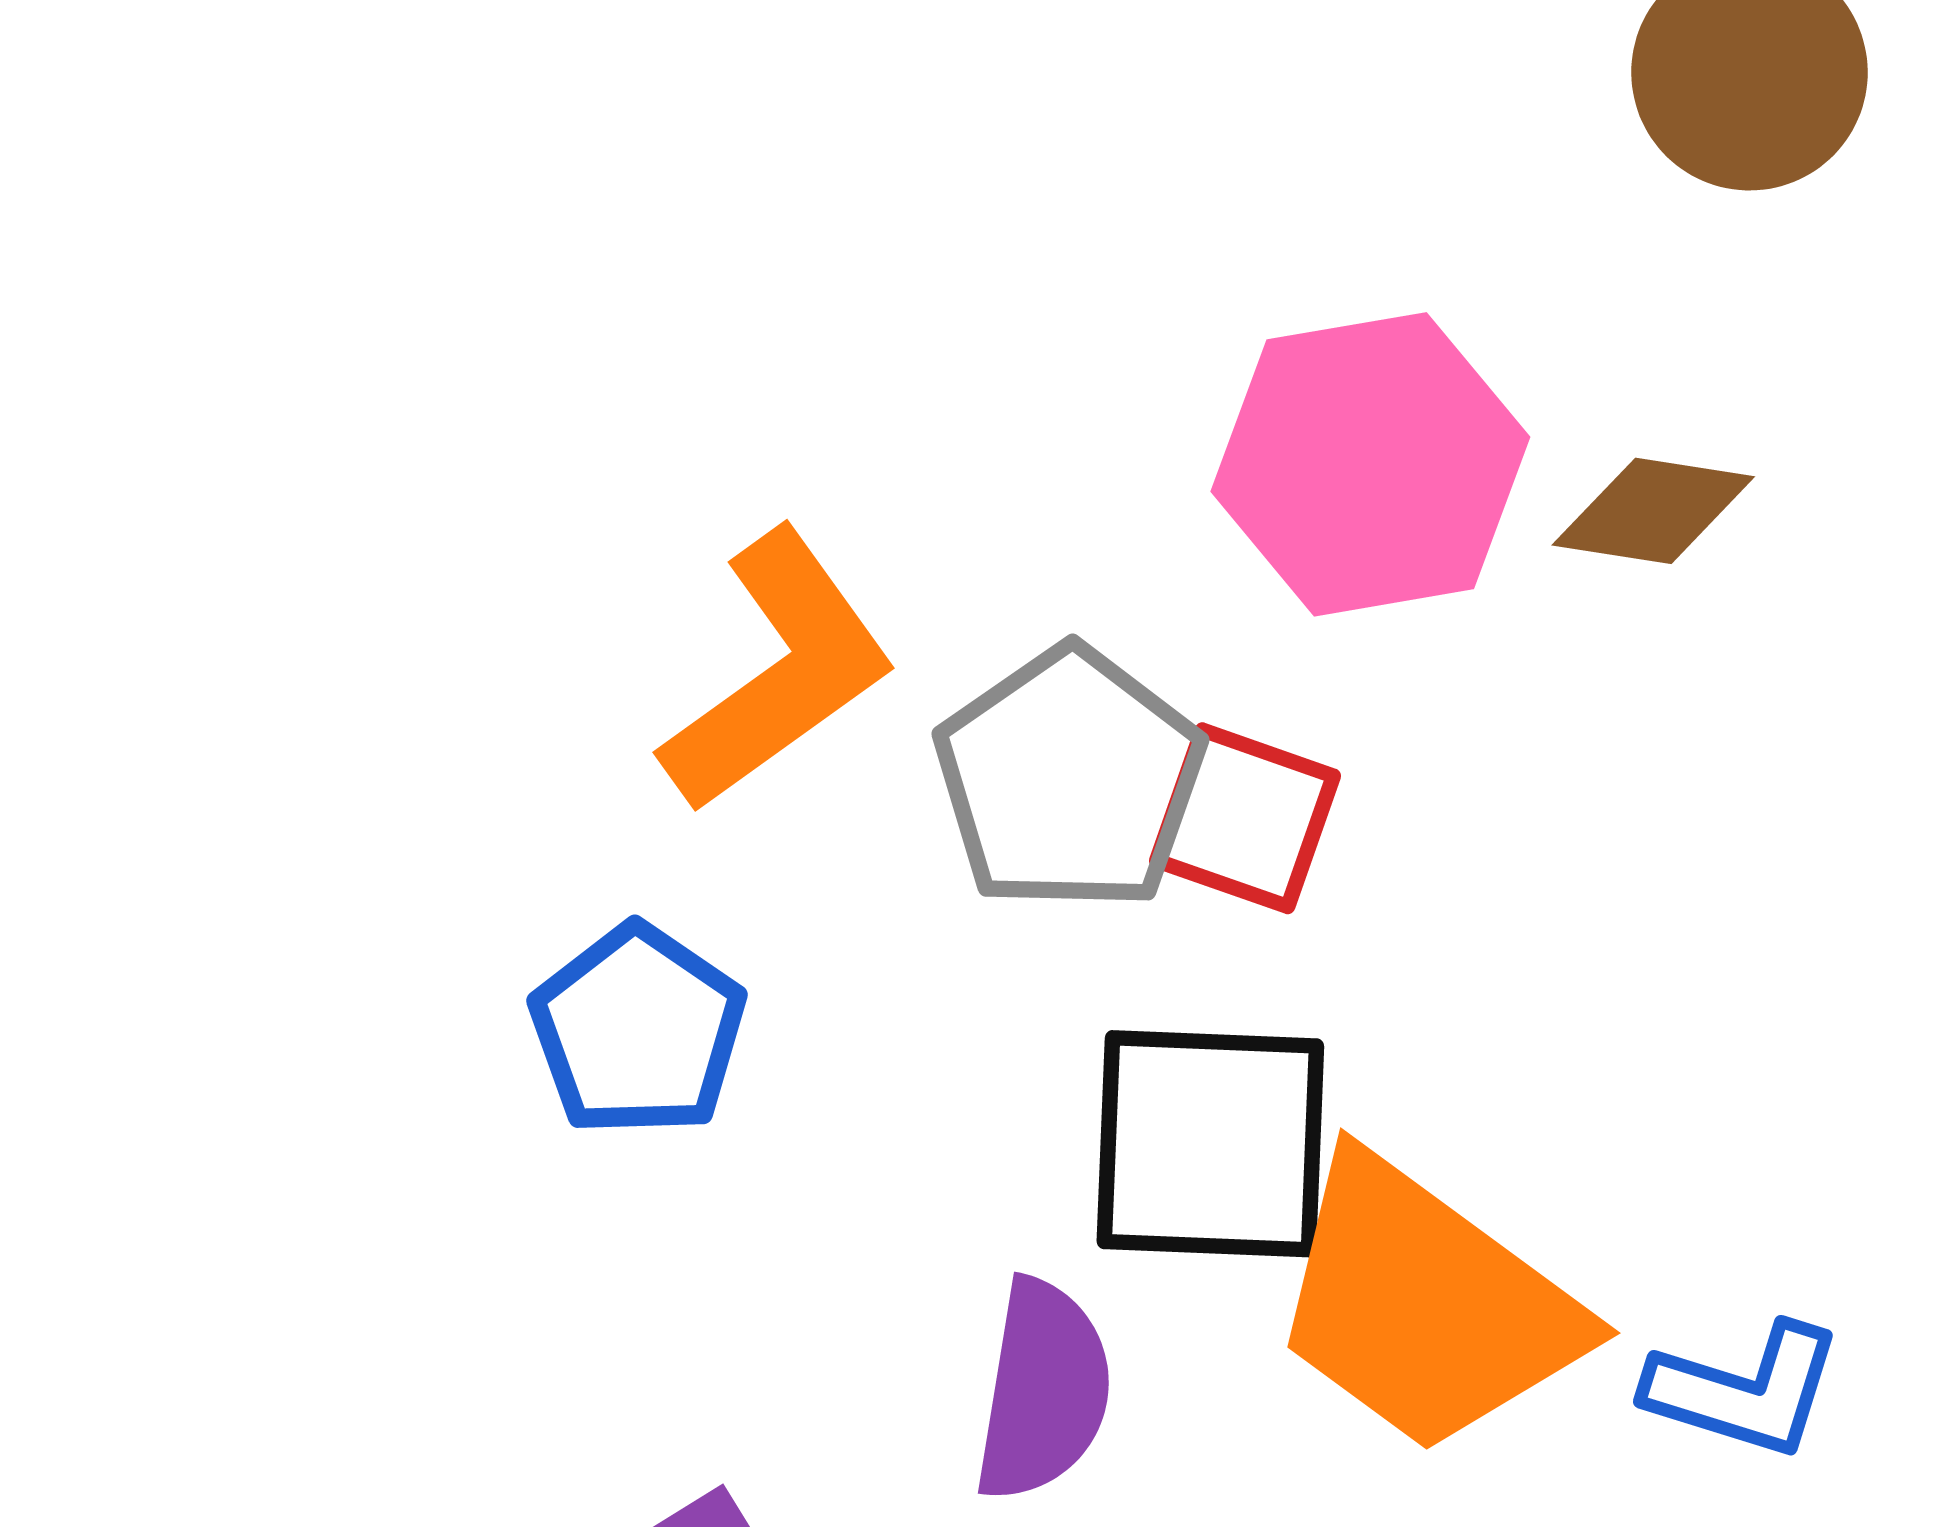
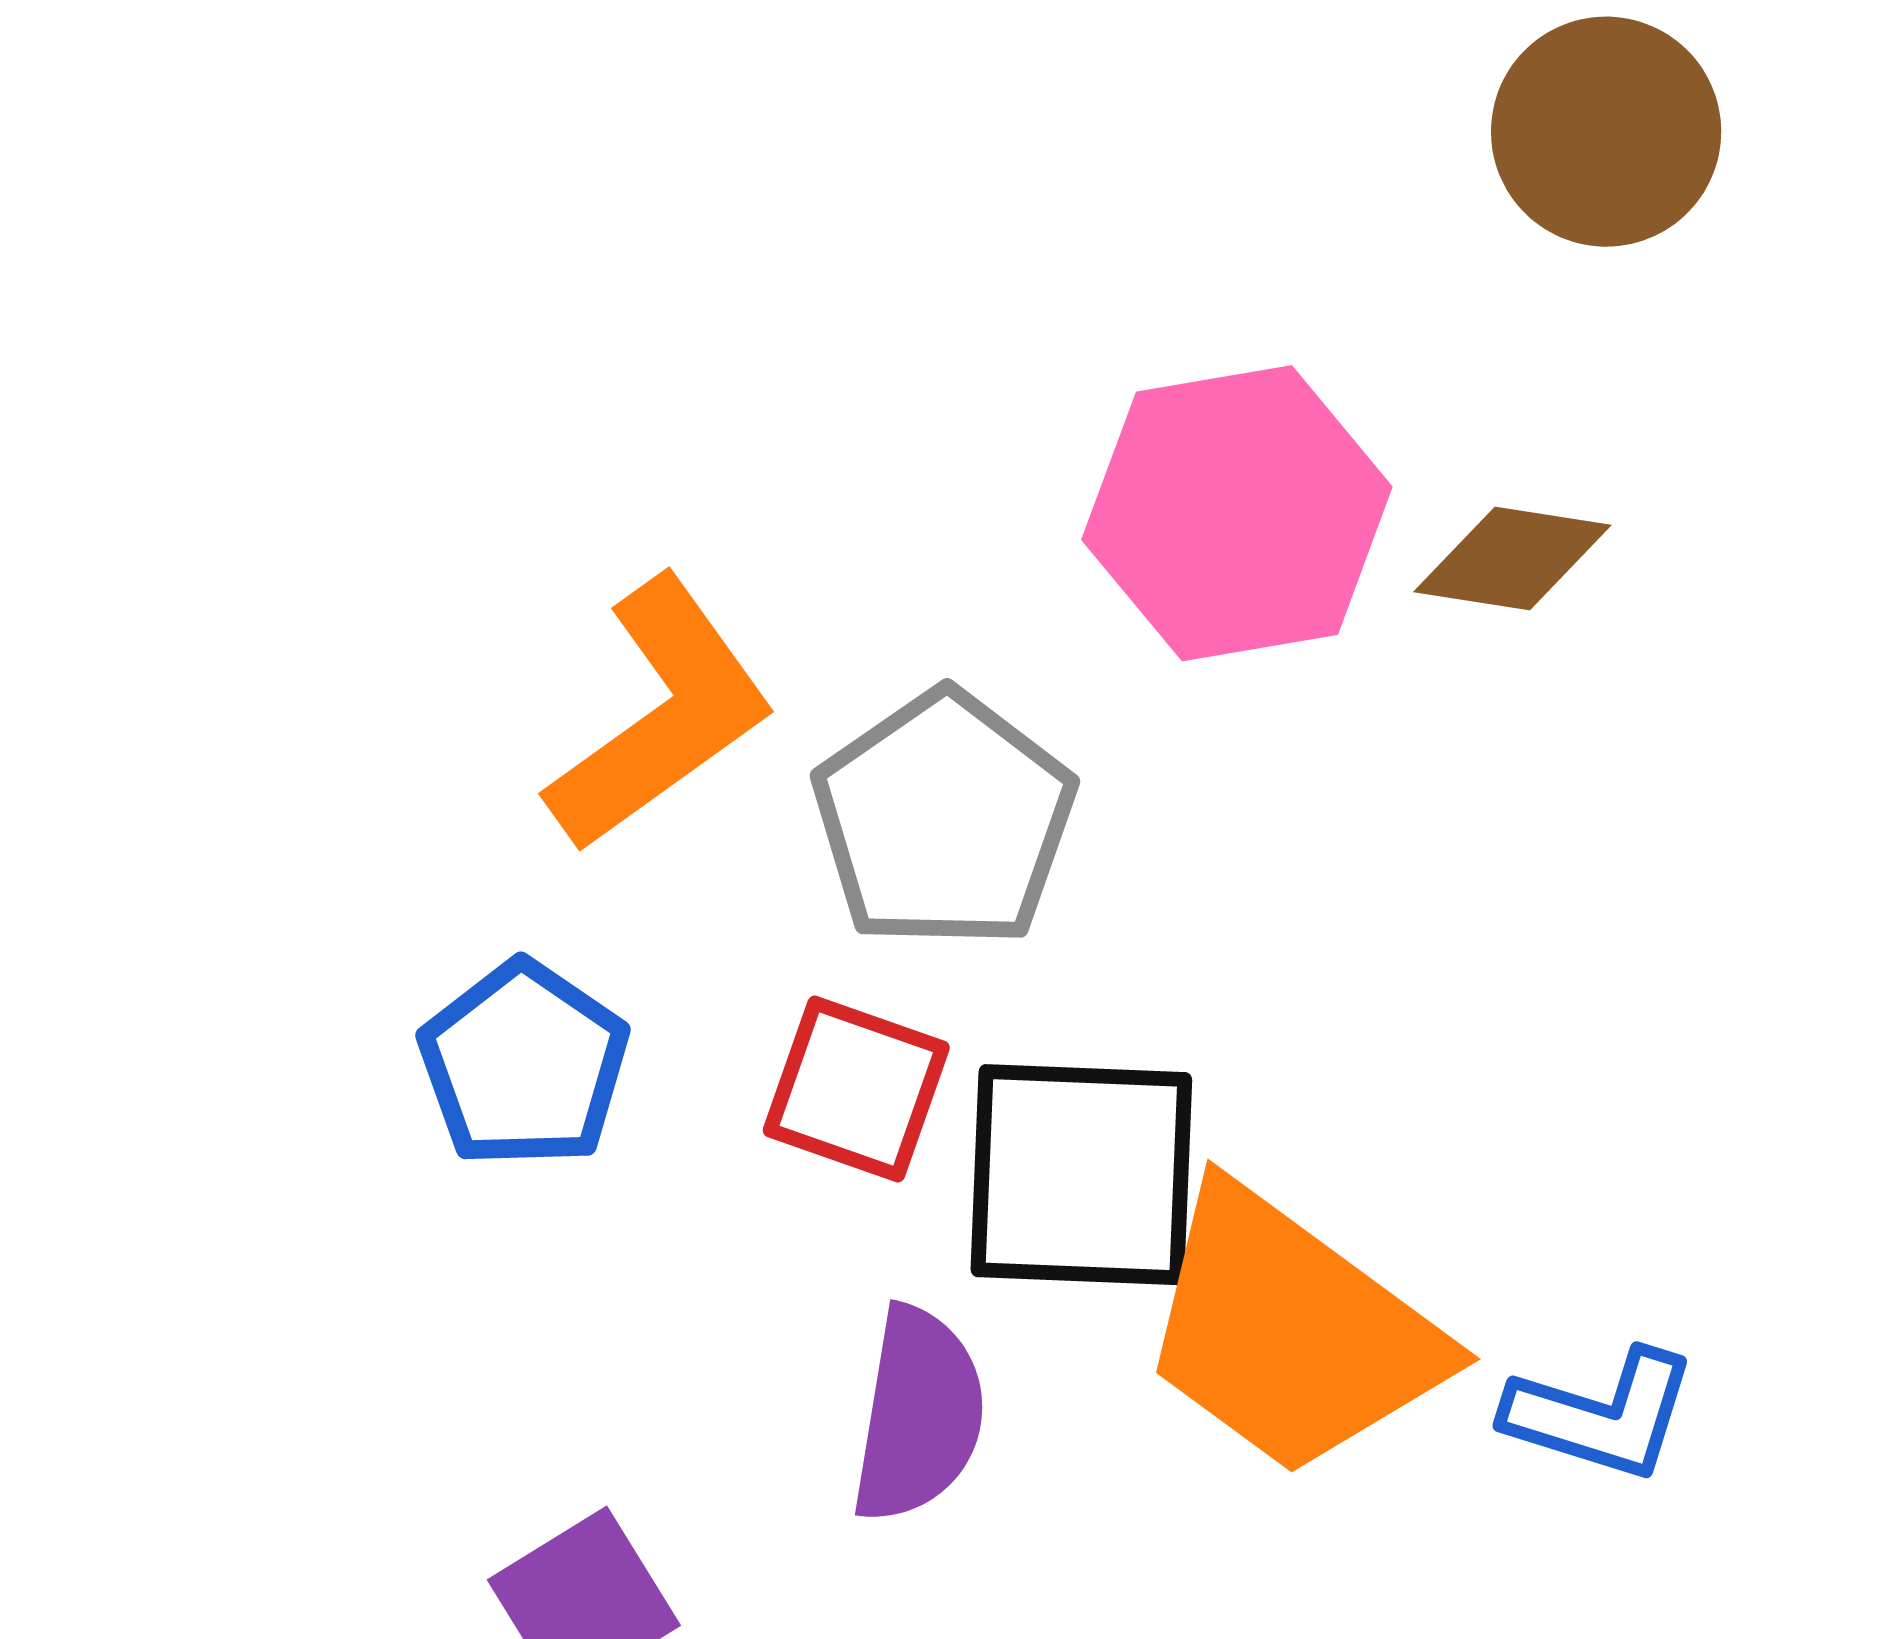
red square: (1245, 818) -> (856, 1089), moved

